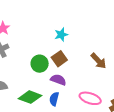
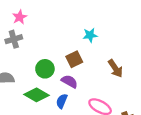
cyan star: (61, 35) -> (90, 35), moved
green circle: (40, 64) -> (45, 69), moved

